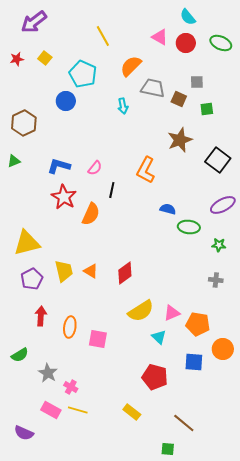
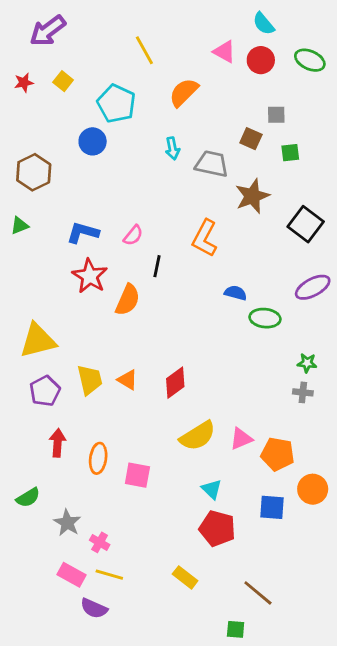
gray trapezoid: (153, 88) -> (212, 164), moved
green star: (219, 245) -> (307, 363), moved
cyan triangle: (159, 337) -> (212, 489), moved
purple semicircle: (24, 433) -> (94, 608), moved

